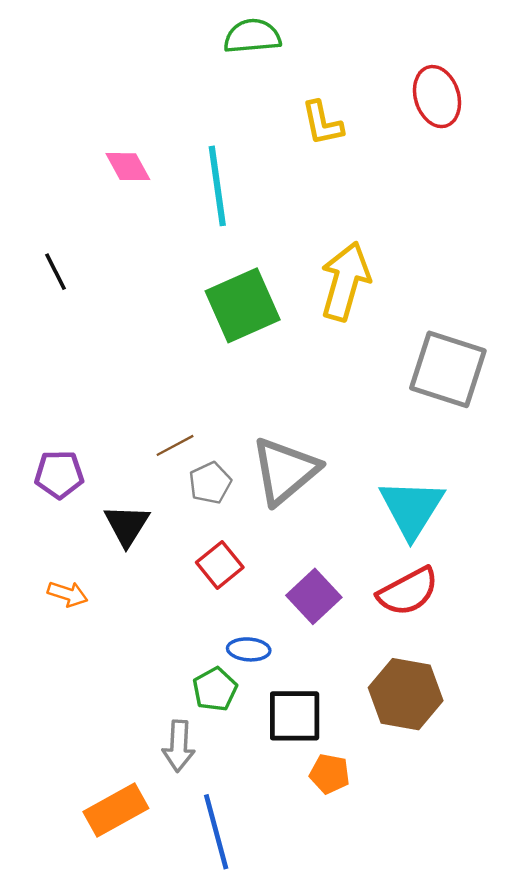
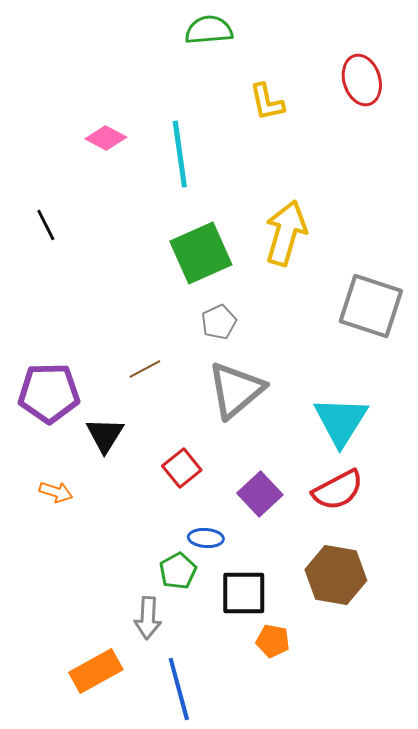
pink diamond: (128, 167) -> (106, 138), turned -33
purple pentagon: (59, 474) -> (49, 393), size x1.5
gray pentagon: (210, 483) -> (219, 322), moved

